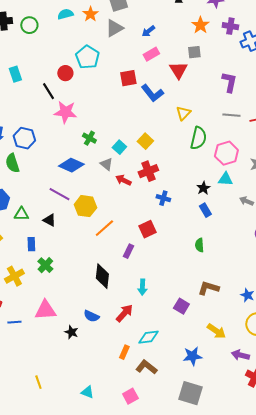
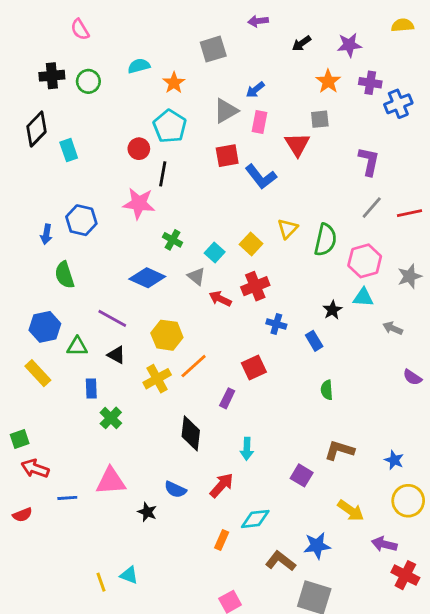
orange star: (90, 14) -> (174, 83), moved
gray triangle: (114, 28) -> (226, 111), moved
pink rectangle: (151, 54) -> (259, 122), turned -49
black line: (48, 91) -> (163, 174), moved, turned 42
yellow triangle: (183, 113) -> (288, 229), moved
gray line: (231, 115) -> (372, 208), turned -54
blue hexagon: (24, 138) -> (81, 220), moved
purple line: (59, 194) -> (112, 318), moved
blue rectangle: (205, 210) -> (314, 341), moved
yellow cross: (14, 276) -> (157, 379), moved
brown L-shape: (146, 367) -> (281, 561), moved
cyan triangle: (87, 392) -> (129, 575), moved

